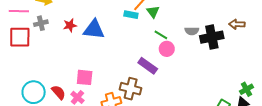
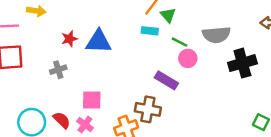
cyan rectangle: (131, 15) -> (150, 31), moved
gray cross: (41, 23) -> (58, 70), moved
gray semicircle: (192, 31) -> (216, 35), size x1.6
black cross: (212, 37) -> (242, 63), moved

